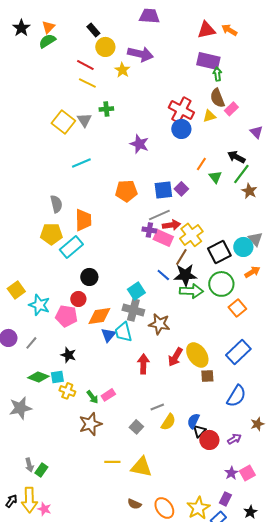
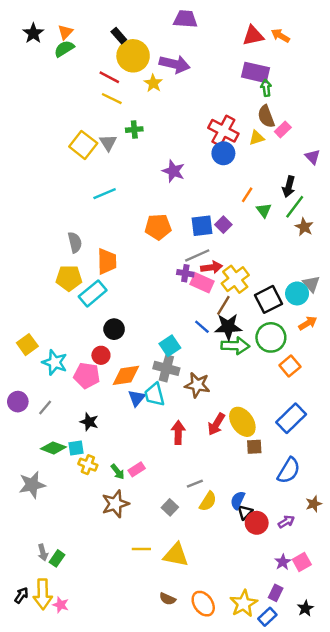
yellow circle: (105, 47) -> (133, 56), size x1.4
black arrow: (236, 157) -> (289, 187), turned -102

